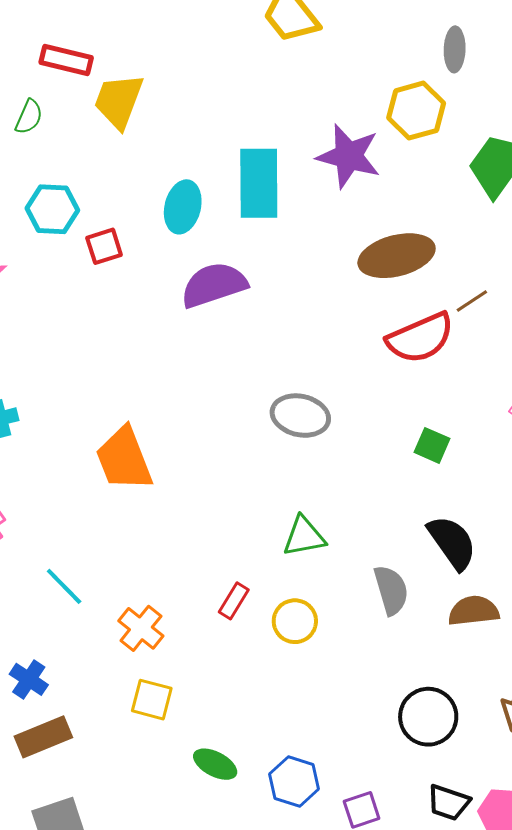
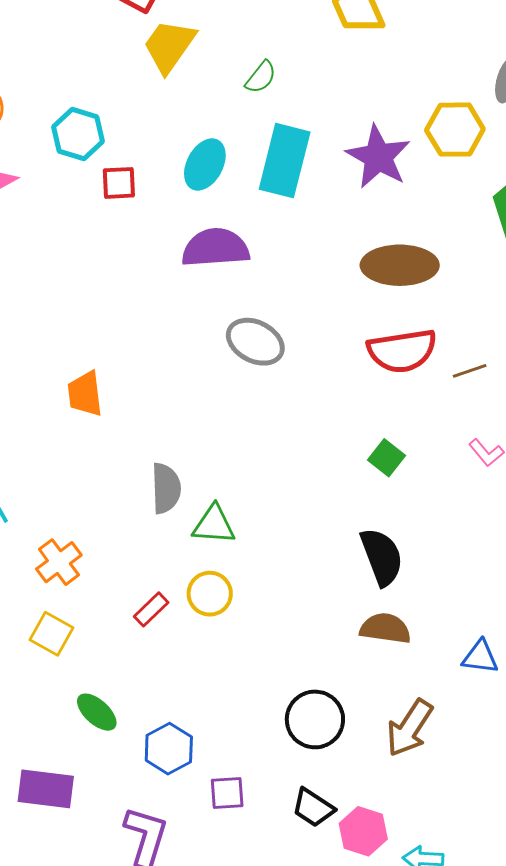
green semicircle: (29, 117) -> (261, 77), moved
brown line: (472, 301) -> (470, 371), moved
gray ellipse: (300, 416) -> (255, 342), moved
orange trapezoid: (124, 459) -> (85, 394), size x0.7
green triangle: (304, 537) -> (214, 525), moved
gray semicircle: (391, 590) -> (166, 488), moved
red rectangle: (234, 601) -> (151, 609), moved

